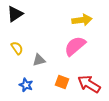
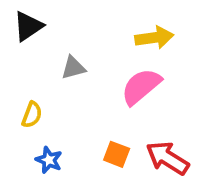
yellow semicircle: (17, 48) -> (32, 115), moved, turned 56
gray triangle: (39, 60) -> (73, 68), moved

